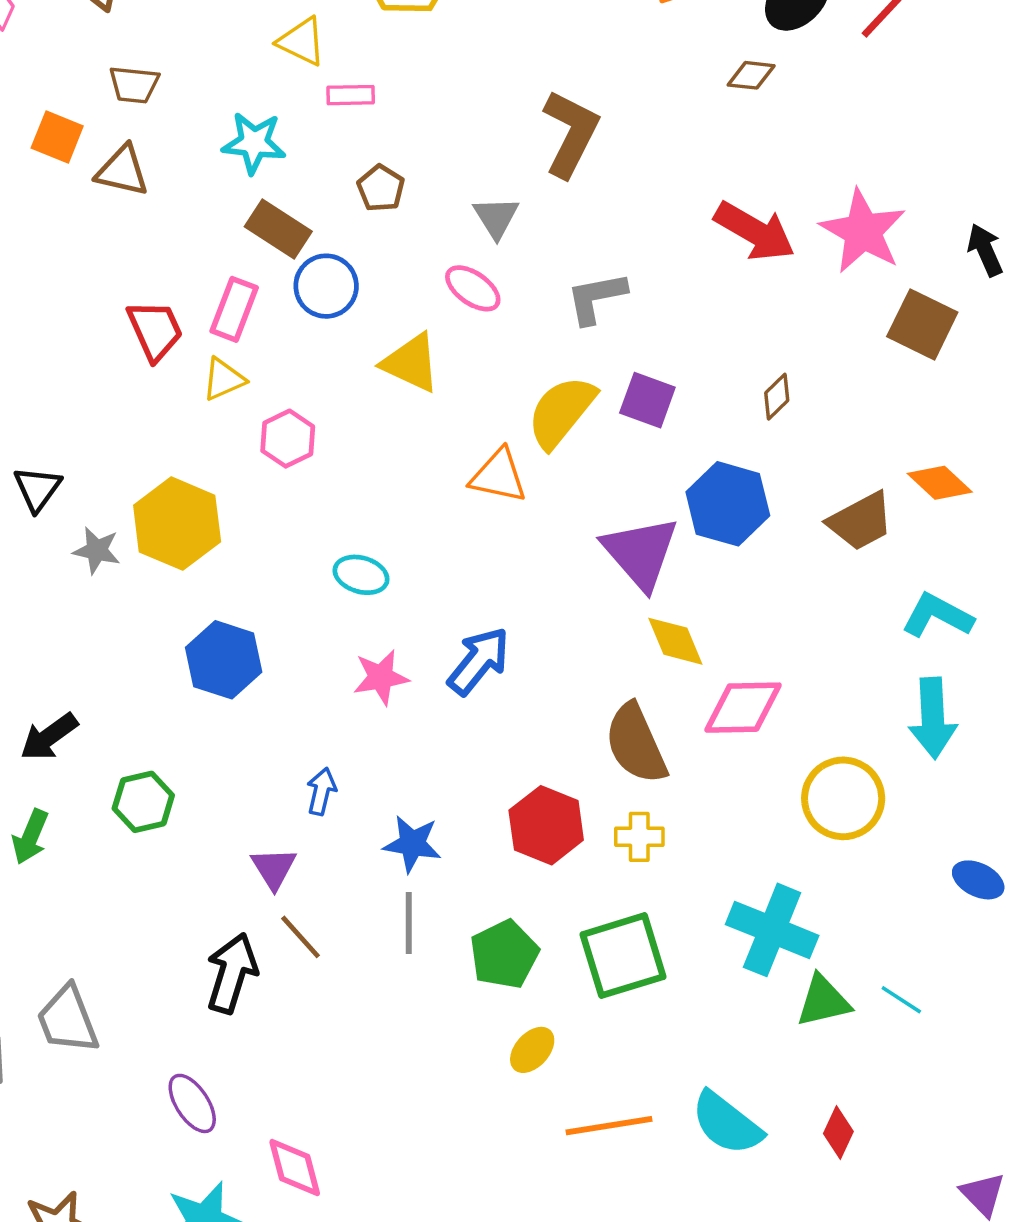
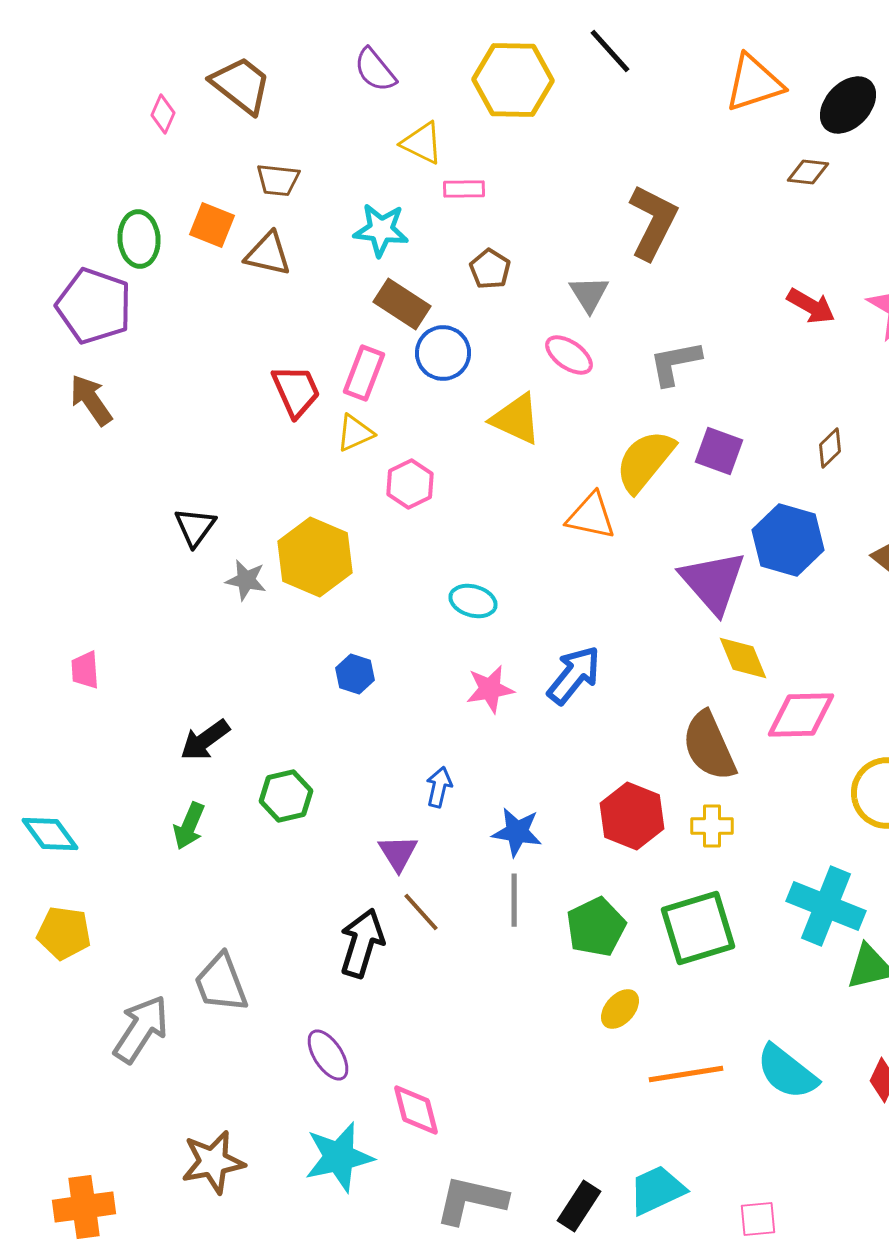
red arrow: (755, 231) -> (811, 306), size x0.7
blue hexagon: (224, 660) -> (355, 674), size x0.6

